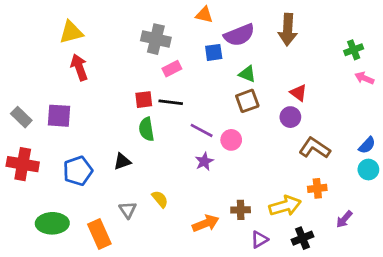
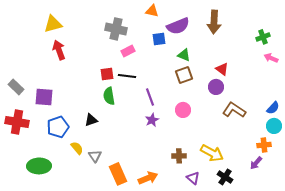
purple square: (59, 116) -> (44, 97), moved
purple line: (202, 130) -> (150, 97), turned 42
pink circle: (231, 140) -> (183, 110), moved
orange cross: (317, 188) -> (264, 145), moved
yellow semicircle: (160, 199) -> (77, 148), moved
yellow arrow: (285, 206) -> (212, 153), turned 45
orange arrow: (206, 223) -> (148, 178), moved
orange rectangle: (99, 234) -> (118, 174), moved
black cross: (302, 238) -> (225, 177), turned -35
purple triangle: (259, 239) -> (193, 178), turned -48

